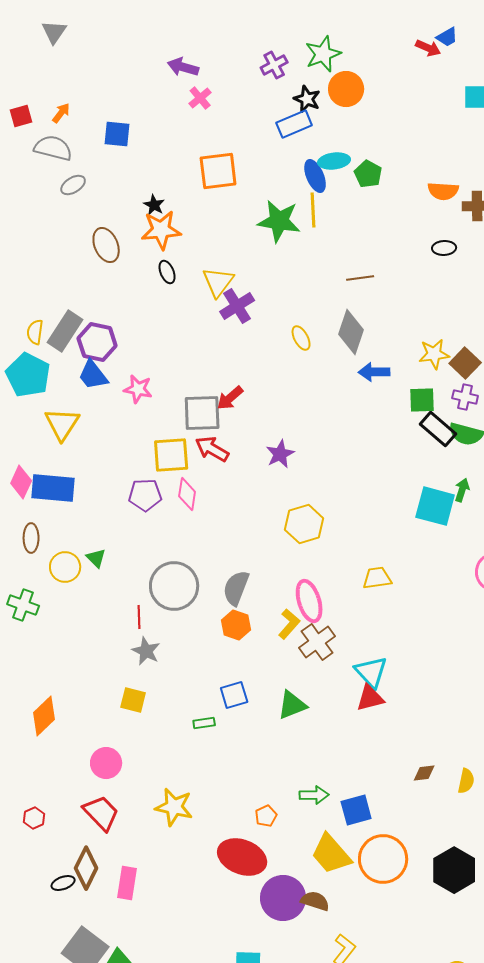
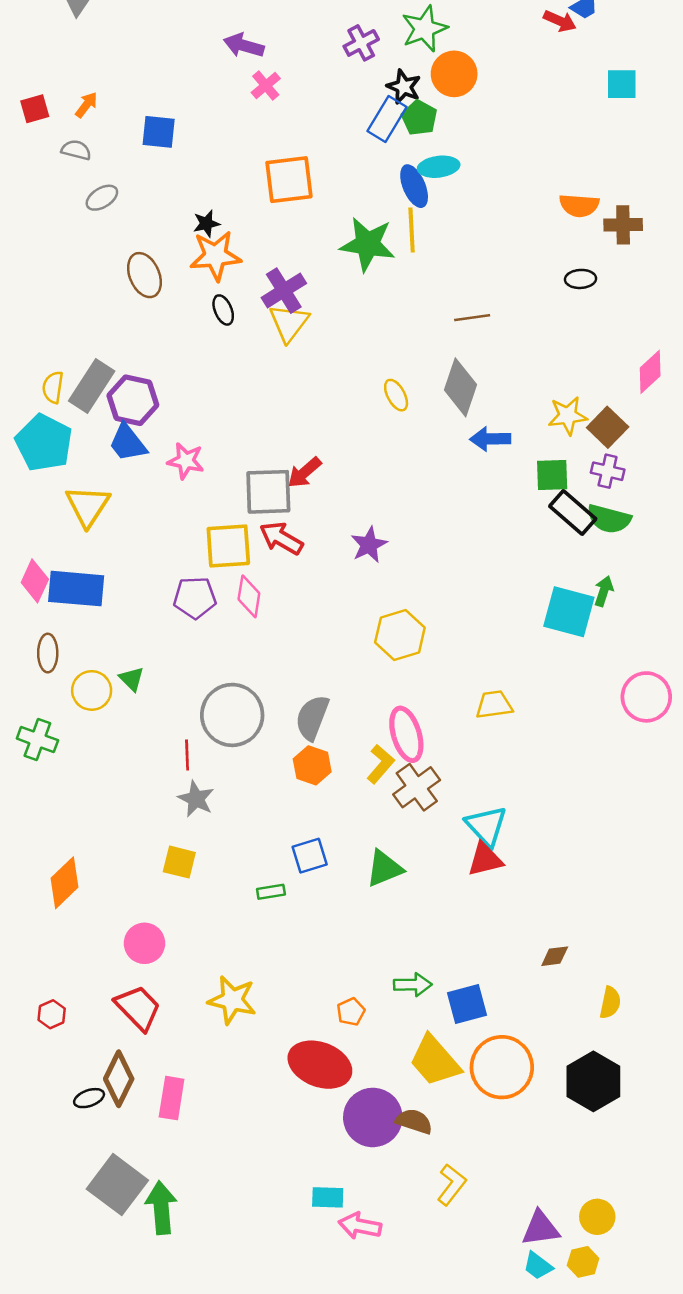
blue rectangle: (294, 124) -> (387, 119), turned -36
gray semicircle: (53, 148) -> (76, 150), size x0.6
green pentagon: (368, 174) -> (419, 118), moved
black star: (154, 205) -> (206, 223), turned 30
purple cross: (237, 306) -> (284, 291), moved
yellow semicircle: (466, 781) -> (610, 1003), moved

